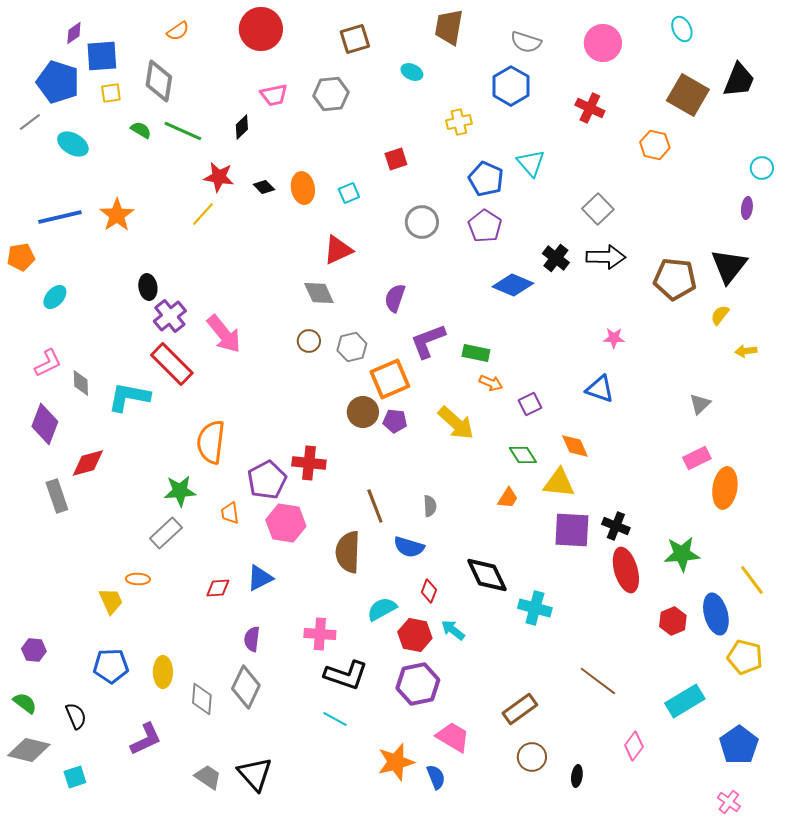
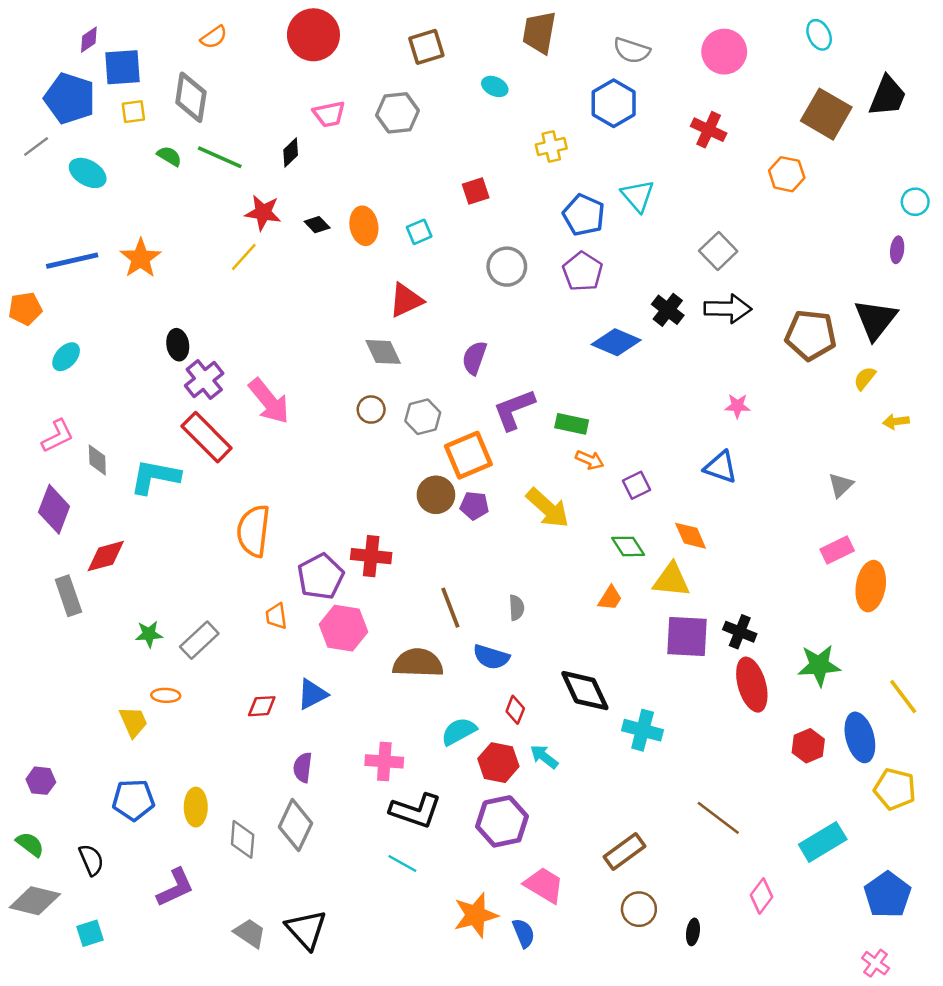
green star: (180, 491) -> (149, 634), moved, size x0.7
brown semicircle: (348, 552) -> (418, 663), turned 90

